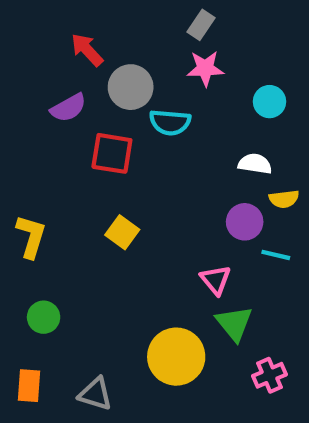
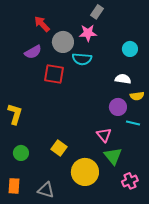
pink star: (205, 68) -> (88, 33), moved
yellow square: (122, 232) -> (59, 148), moved

